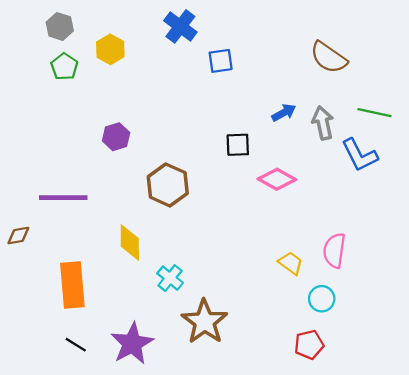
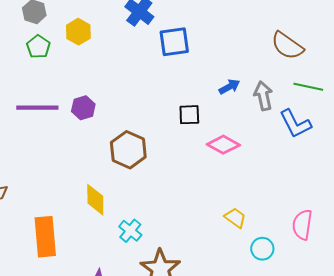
brown semicircle: (329, 57) -> (287, 46), moved
blue square: (221, 61) -> (174, 42), size x1.4
purple line: (63, 198) -> (37, 108), moved
pink semicircle: (334, 250) -> (302, 225), moved

